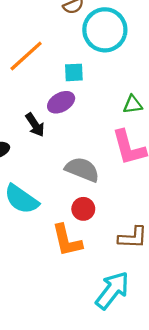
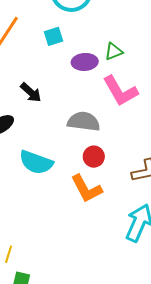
purple ellipse: (61, 102) -> (85, 62), moved, turned 40

